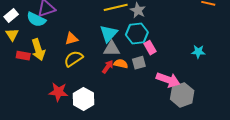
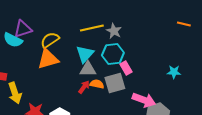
orange triangle: (71, 39) -> (48, 59), size x1.6
yellow arrow: (38, 50) -> (15, 93), moved
yellow semicircle: (73, 59) -> (50, 40), moved
gray square: (139, 63) -> (115, 83), size x1.5

